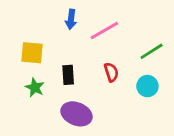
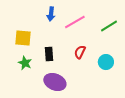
green line: (152, 51) -> (109, 26), moved
red semicircle: (111, 72) -> (80, 52), turned -136

